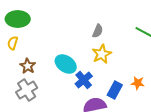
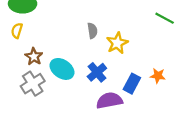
gray semicircle: (98, 31) -> (92, 31), moved, turned -32
cyan ellipse: (66, 64) -> (62, 69), moved

